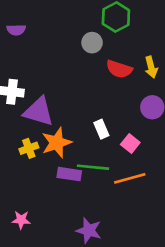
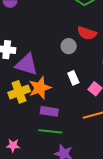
gray circle: (92, 43) -> (69, 46), moved
yellow cross: (29, 148) -> (19, 92), size x1.5
green line: (93, 167) -> (50, 131), moved

